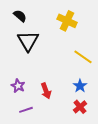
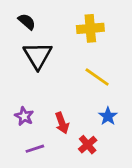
yellow cross: (67, 21) -> (90, 28), turned -30
yellow line: (83, 57) -> (97, 77), moved
red cross: (80, 107) -> (88, 145), moved

